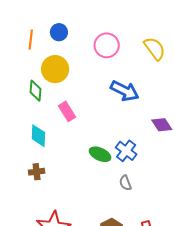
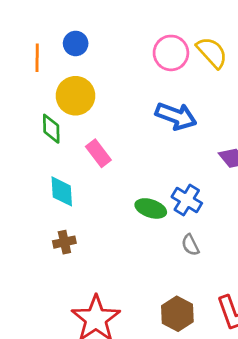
pink circle: (107, 45) -> (171, 53), moved

